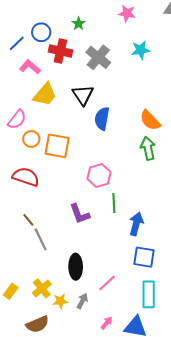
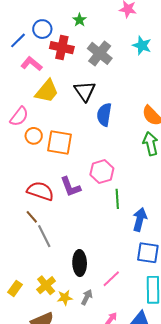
cyan star: (141, 50) -> (142, 45), turned 30
red semicircle: (26, 177) -> (40, 191), moved
purple L-shape: (80, 214) -> (70, 187), moved

